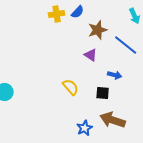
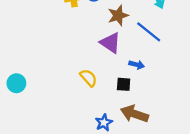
purple triangle: (91, 55) -> (110, 43), size x1.5

